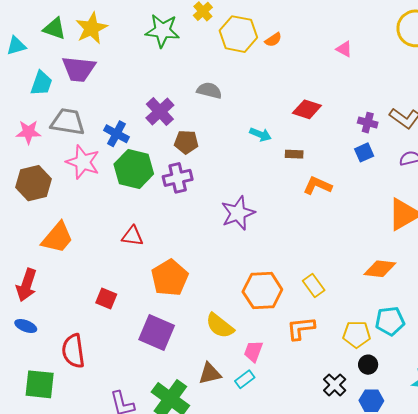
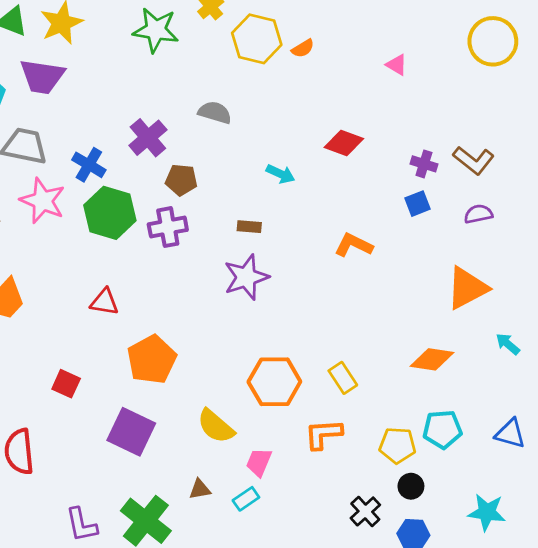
brown rectangle: (294, 154) -> (249, 227), moved
brown triangle: (210, 374) -> (200, 489), size x0.7

